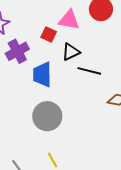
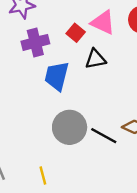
black line: (89, 71) -> (104, 136), moved
gray circle: (47, 116) -> (70, 127), moved

